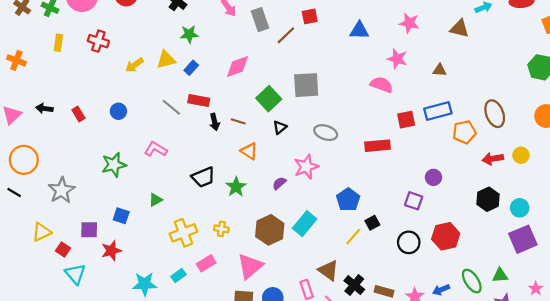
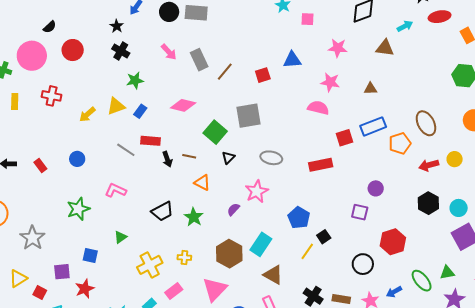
red square: (310, 16) -> (263, 75), moved
pink diamond: (238, 66) -> (183, 105), turned 40
black circle: (409, 242) -> (363, 264), moved
brown triangle: (328, 270) -> (273, 275), moved

